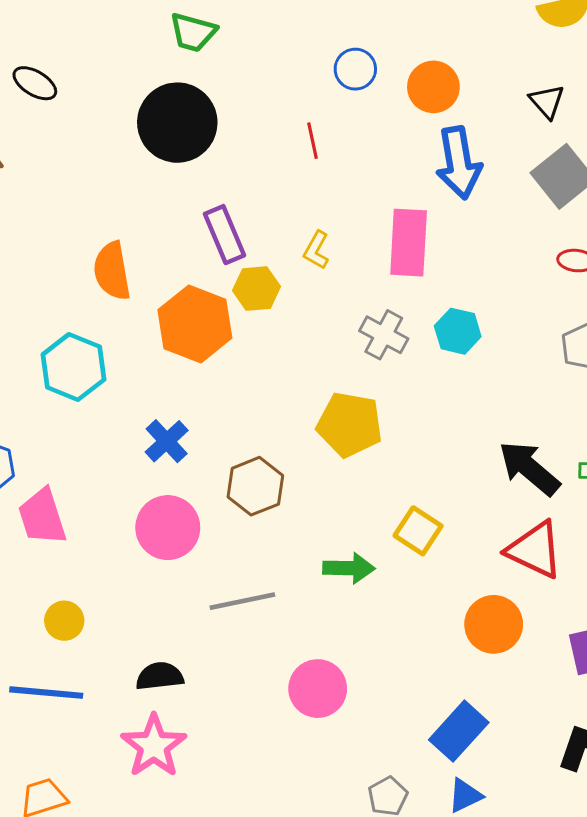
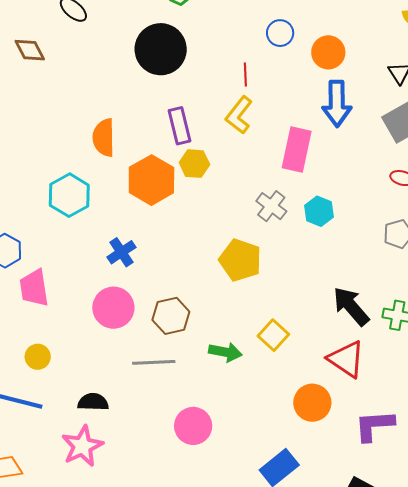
yellow L-shape: (316, 250) -> (239, 115), moved, size x1.5
brown hexagon: (255, 486) -> (171, 316), moved

